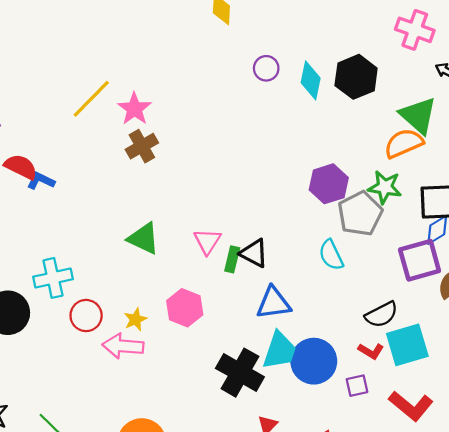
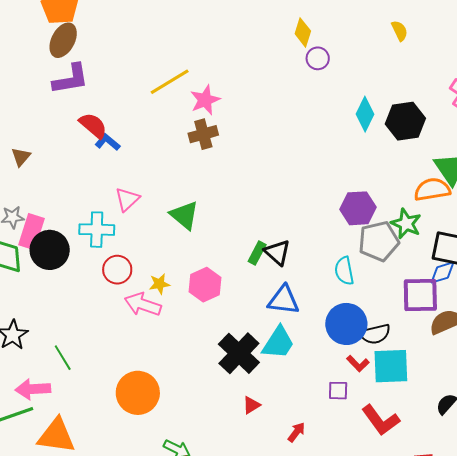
purple circle: (266, 68) -> (318, 58), moved
pink triangle: (207, 241) -> (127, 199), moved
blue circle: (314, 361) -> (346, 324), moved

